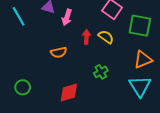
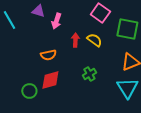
green circle: (23, 87) -> (29, 91), moved
red diamond: (69, 92) -> (50, 80), moved

